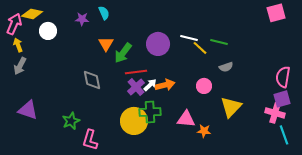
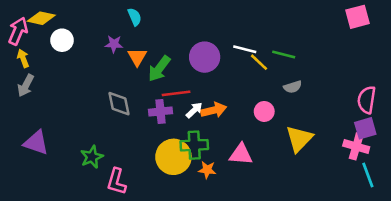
purple star: (82, 19) -> (114, 44), moved
purple cross: (136, 87) -> (161, 111), moved, turned 36
orange star: (204, 131) -> (207, 170), moved

